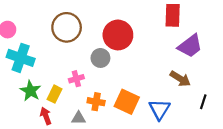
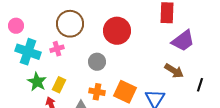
gray circle: (100, 58) -> (97, 62), moved
pink cross: (76, 79) -> (57, 49), moved
black line: (203, 102) -> (200, 85), moved

